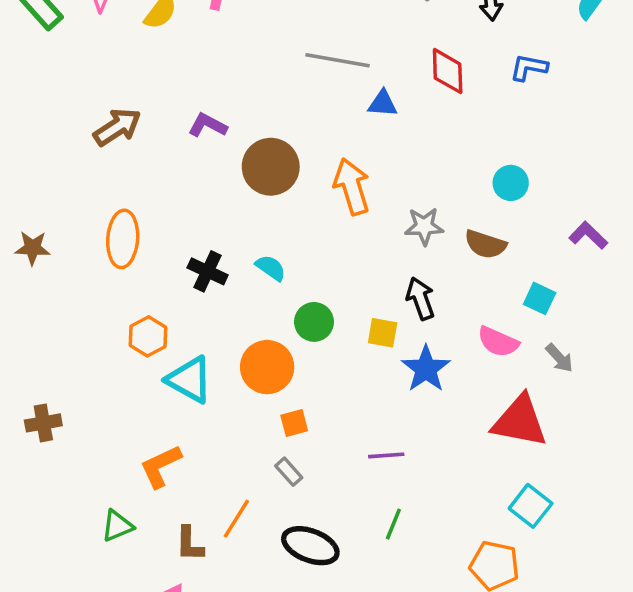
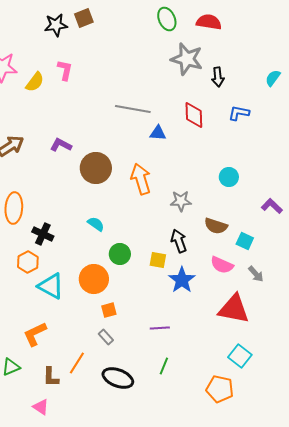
brown semicircle: (485, 244) -> (216, 226), moved
black cross: (208, 271) -> (43, 234), moved

